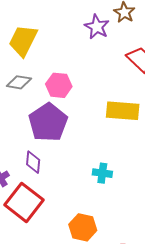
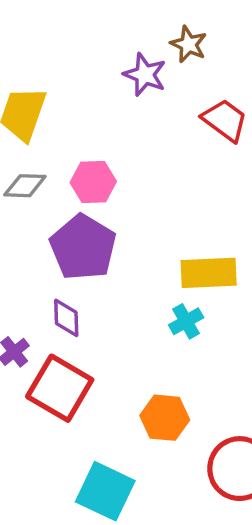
yellow rectangle: (123, 111) -> (209, 273), moved
cyan cross: (102, 173) -> (186, 321), turned -30

